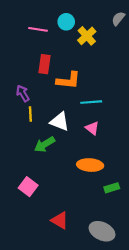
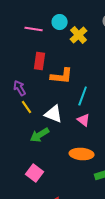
cyan line: (91, 102) -> (83, 96), turned -66
yellow line: (30, 114) -> (27, 107), turned -32
pink square: (28, 187) -> (35, 173), moved

